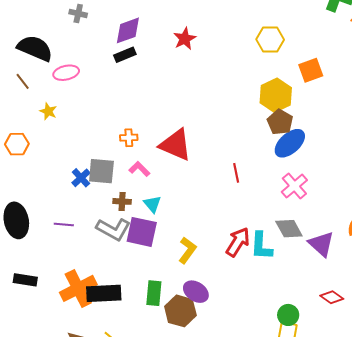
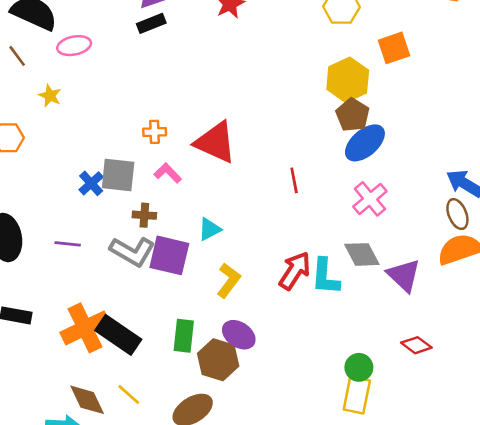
cyan triangle: (152, 204) -> (209, 229), moved, turned 42
black rectangle: (104, 293) -> (118, 335), turned 36

